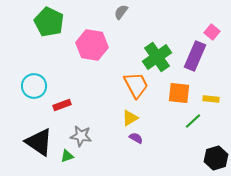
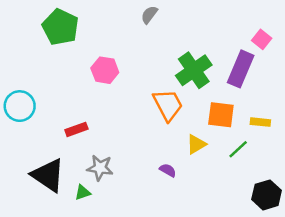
pink hexagon: (92, 45) -> (105, 70), moved, size x0.7
cyan circle: (34, 86) -> (20, 106), moved
yellow triangle: (130, 118) -> (196, 144), moved

